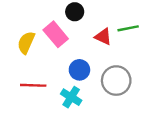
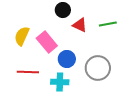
pink rectangle: (56, 34) -> (47, 42), moved
red triangle: (103, 37) -> (80, 25), moved
cyan cross: (71, 97) -> (60, 82), turned -30

